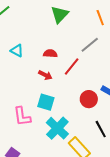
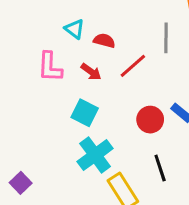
gray line: (90, 45) -> (166, 38), turned -60
cyan triangle: (17, 51) -> (74, 29), moved
pink L-shape: (22, 116) -> (50, 67), moved

